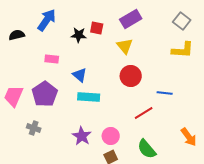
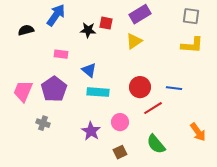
gray square: (182, 21) -> (191, 16), turned -30
yellow triangle: (125, 46) -> (134, 41), turned 36
red circle: (131, 76) -> (140, 87), moved
pink circle: (111, 136) -> (120, 122), moved

